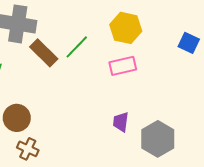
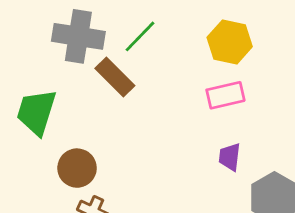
green line: (77, 47) -> (140, 36), moved
purple trapezoid: (121, 122) -> (230, 157), moved

